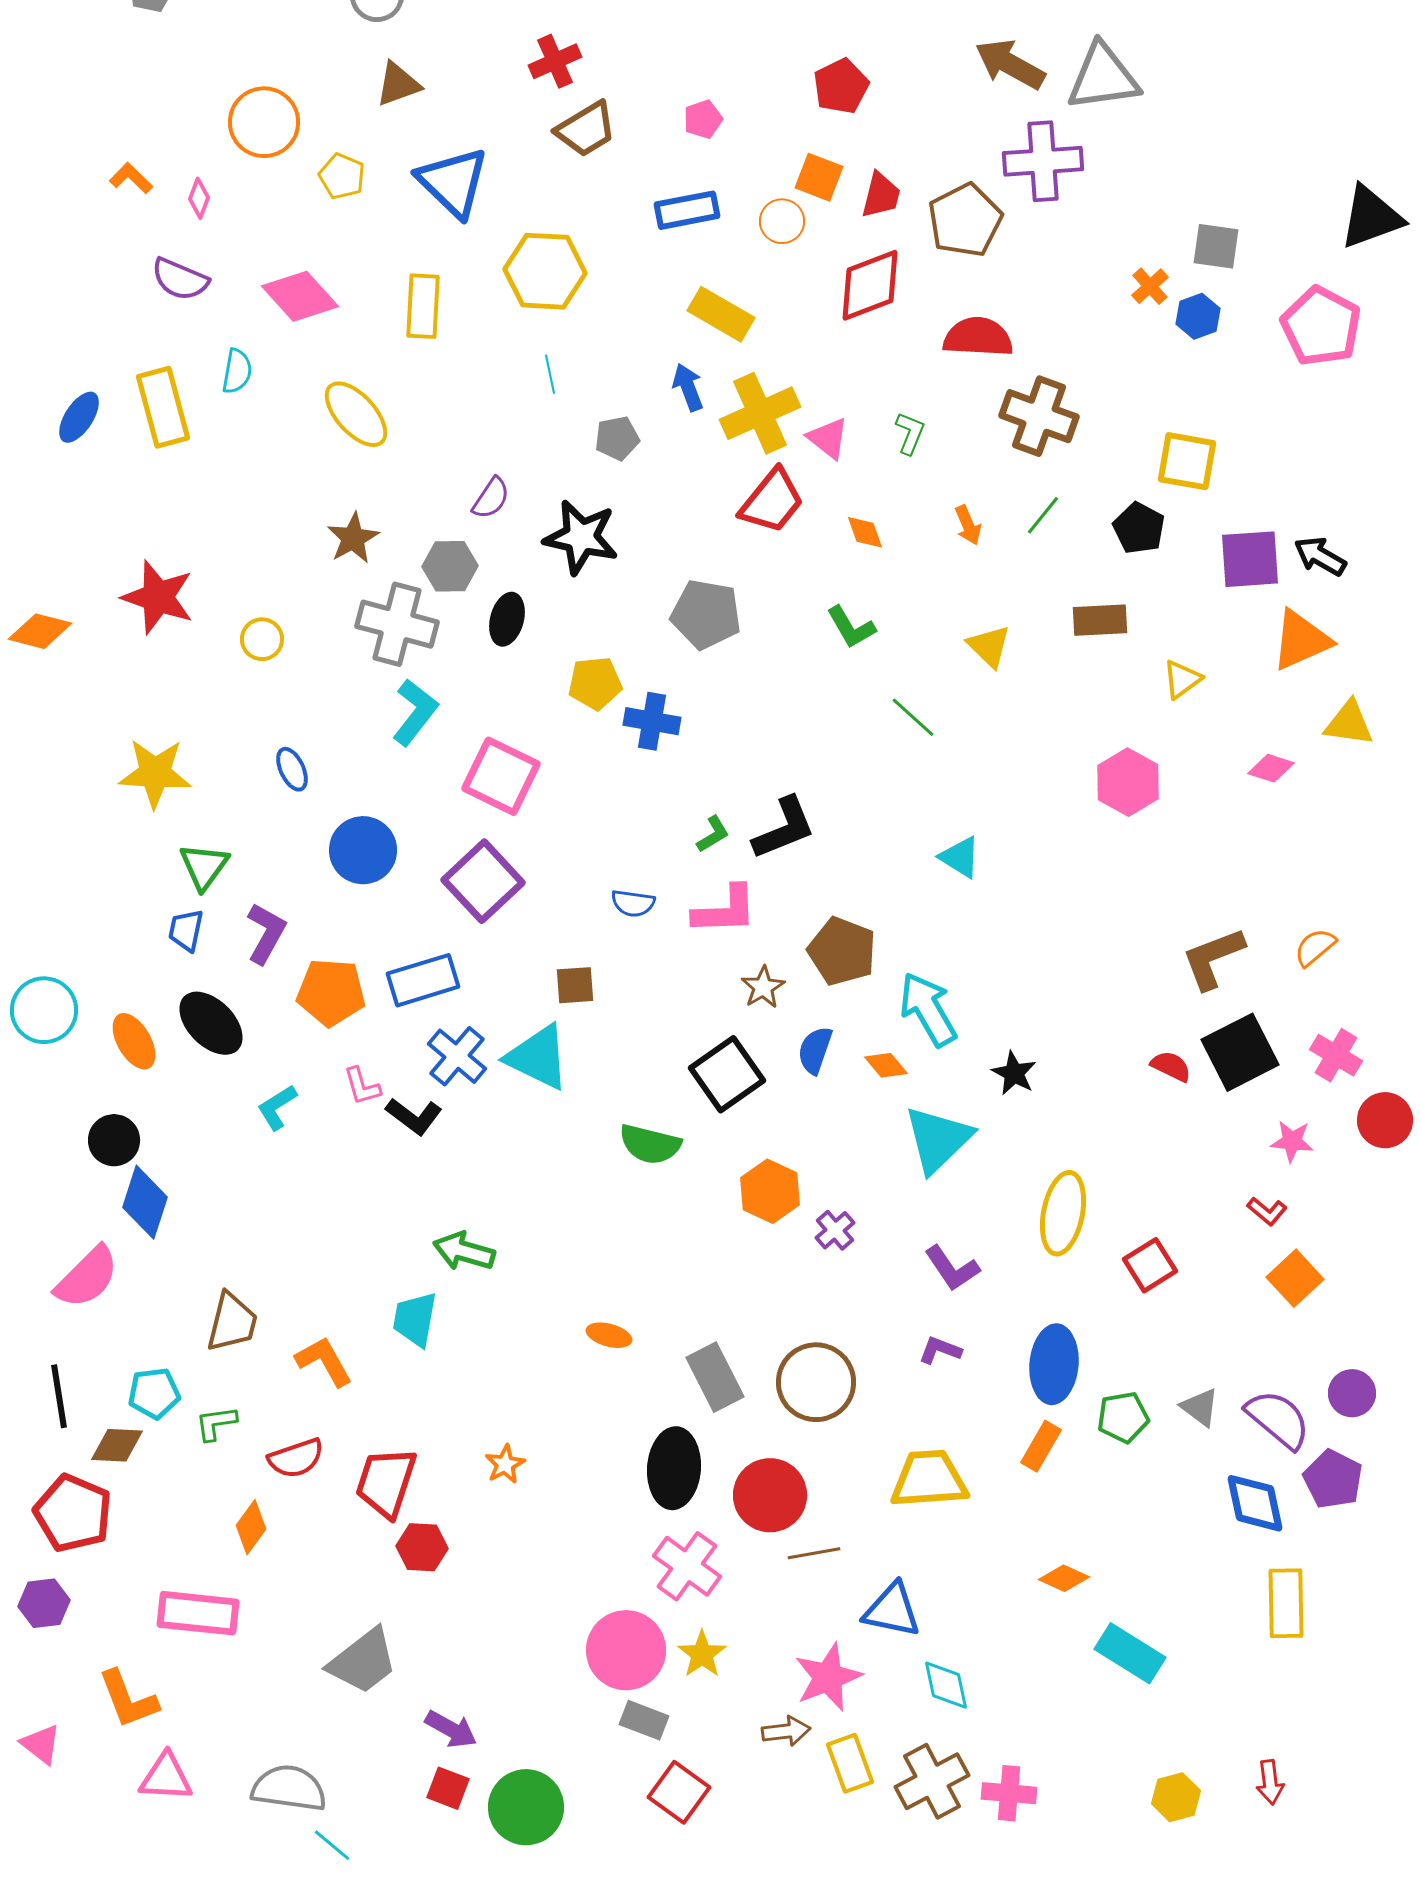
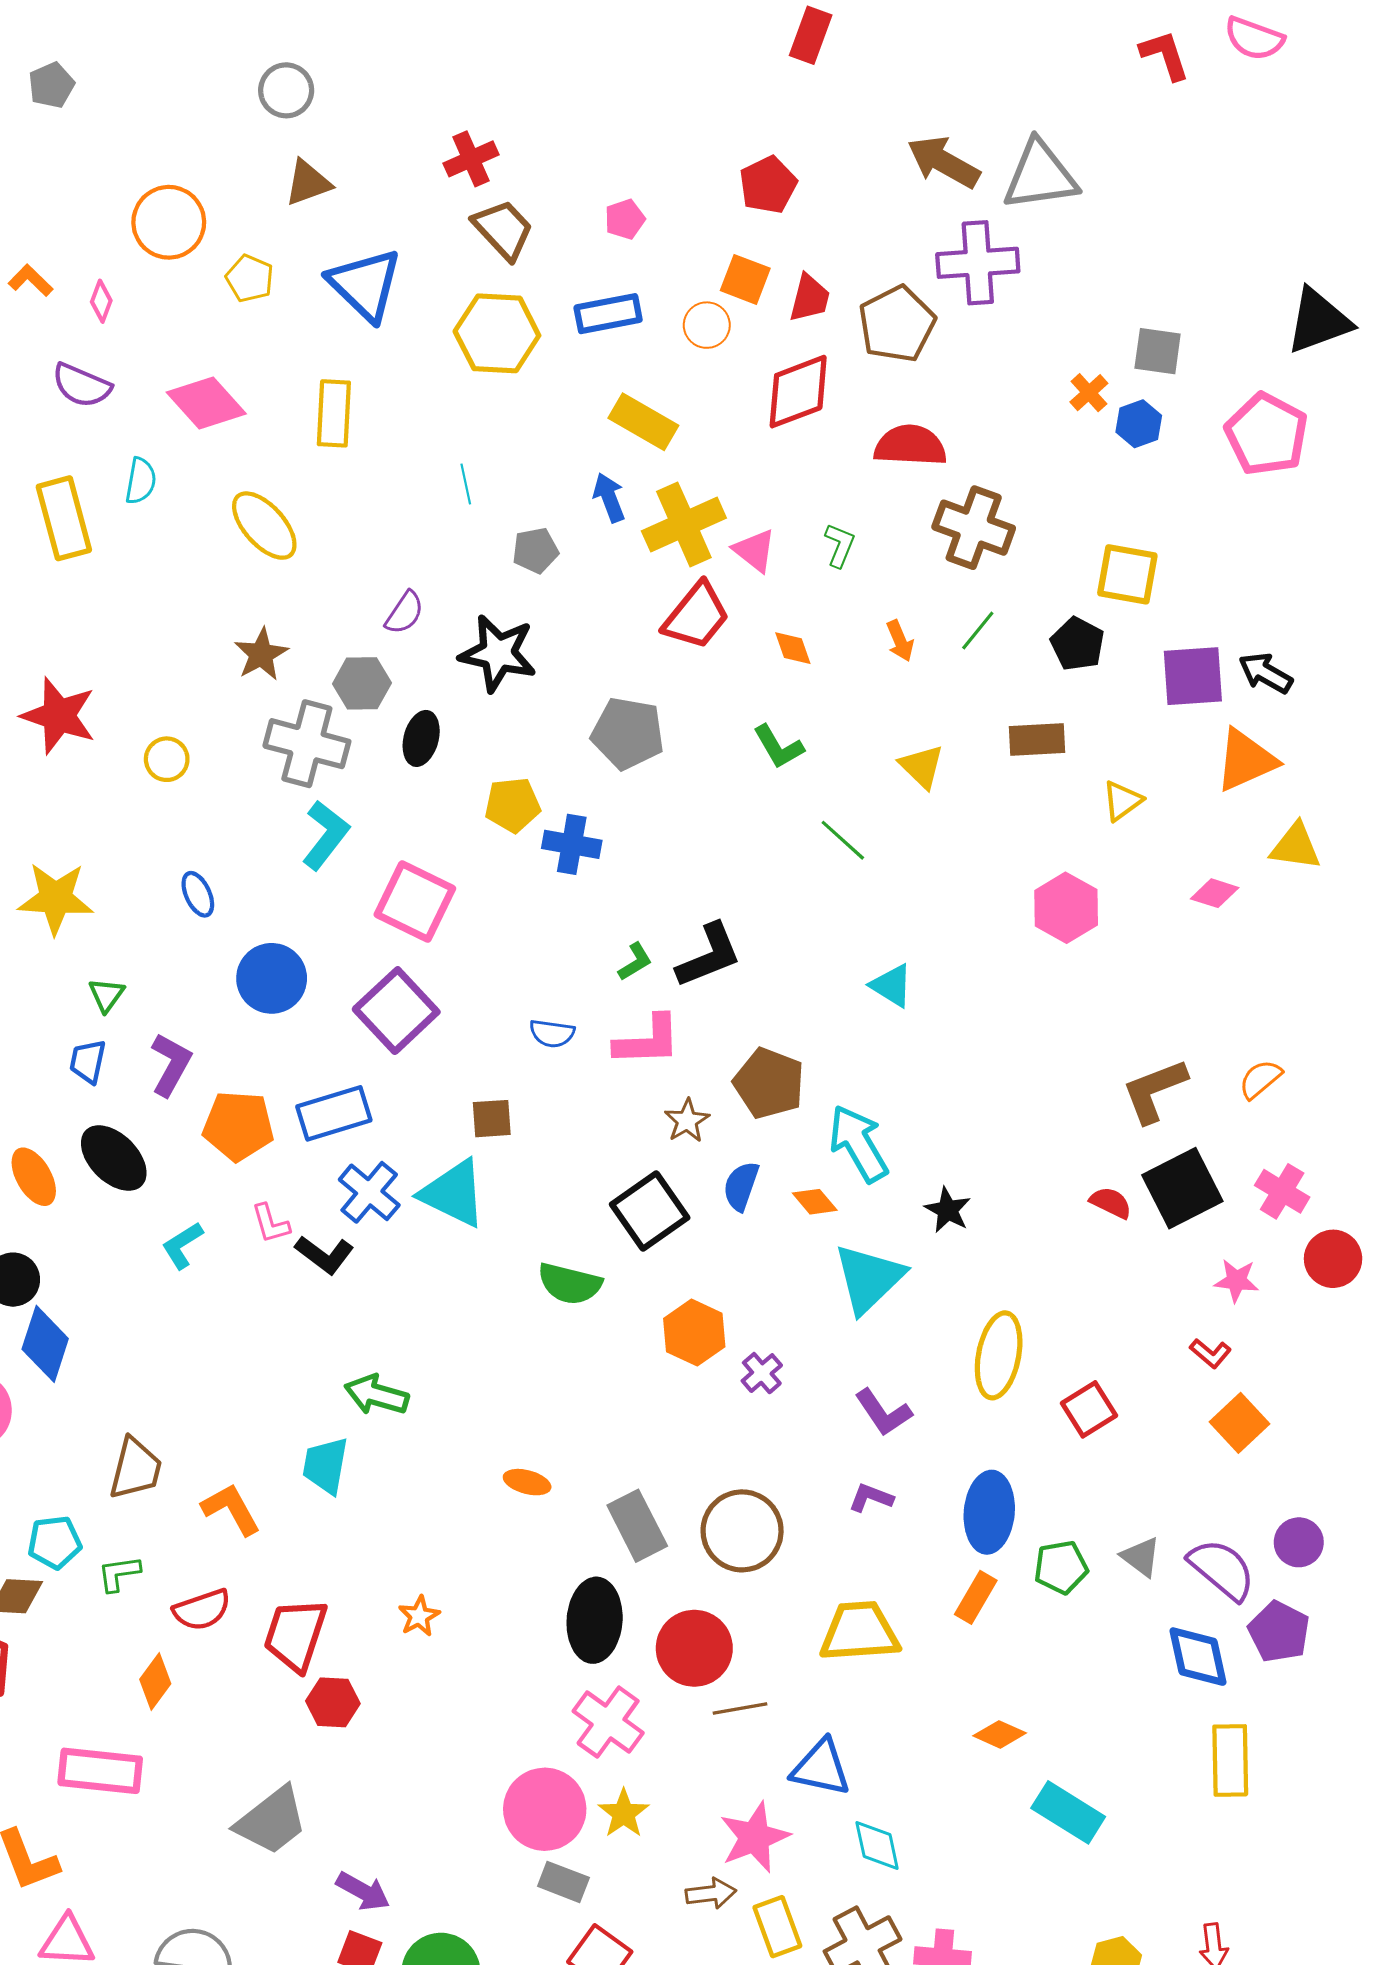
brown trapezoid: (586, 129) -> (503, 230), turned -102
yellow hexagon: (545, 271) -> (497, 333), moved
green triangle: (204, 866) -> (106, 995), size x0.7

